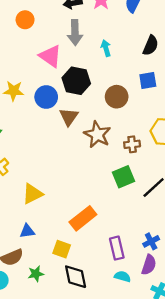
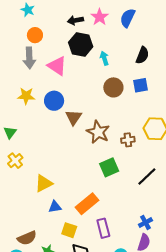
gray arrow: (75, 33) -> (29, 58), moved
black hexagon: (76, 81) -> (81, 44), moved
brown circle: (117, 97) -> (113, 87), moved
green square: (124, 177) -> (109, 167), moved
blue triangle: (27, 231) -> (55, 207), moved
purple rectangle: (117, 248) -> (103, 228), moved

